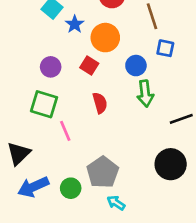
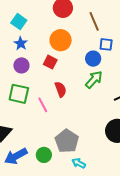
blue star: (75, 24) -> (21, 43), moved
blue circle: (136, 66) -> (93, 59), moved
green arrow: (145, 94) -> (94, 80), turned -126
pink line: (65, 131) -> (43, 105), moved

